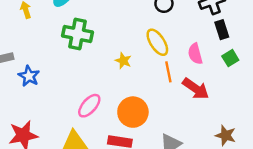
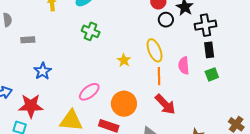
green cross: (77, 34) -> (91, 31), size x0.7
blue star: (29, 76) -> (43, 71), moved
red arrow: (196, 89) -> (165, 104), moved

